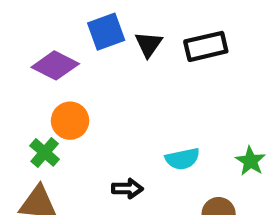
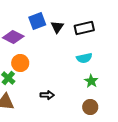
cyan semicircle: (182, 159) -> (84, 58), moved
green star: (250, 161) -> (91, 81), moved

